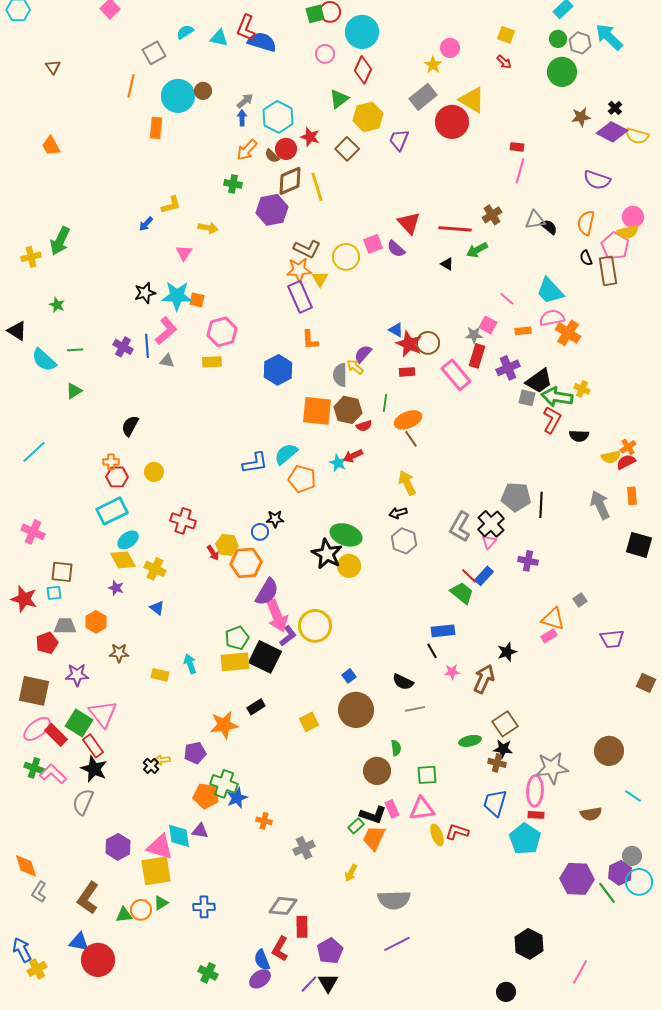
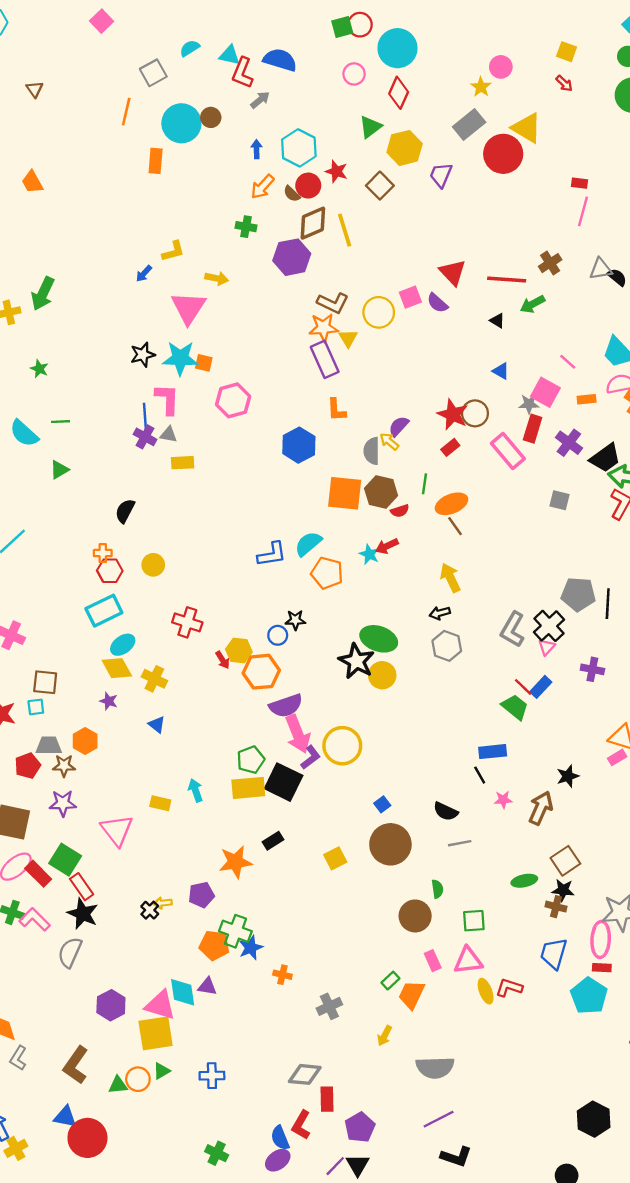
red L-shape: (246, 28) -> (242, 73), moved
gray arrow: (245, 101) -> (260, 100), moved
pink triangle: (184, 253) -> (188, 308), size x1.8
pink square: (488, 325) -> (545, 392), size x1.4
blue triangle: (396, 330) -> (501, 371), moved
pink L-shape: (166, 331) -> (167, 399), turned -48
purple cross: (123, 347) -> (145, 437), moved
yellow rectangle: (212, 362) -> (183, 463), moved
purple cross: (508, 368) -> (569, 443), turned -30
red rectangle: (407, 372) -> (450, 447), turned -35
gray square: (527, 398) -> (560, 500), moved
purple semicircle: (267, 592) -> (286, 706), turned 40
brown star: (119, 653) -> (64, 766), moved
pink triangle: (103, 714) -> (117, 830), moved
black L-shape: (373, 815) -> (456, 1157), moved

